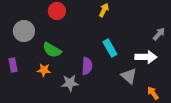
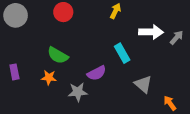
gray circle: (24, 31) -> (16, 15), moved
white arrow: (146, 57) -> (151, 32), moved
purple semicircle: (87, 66) -> (97, 73), turned 60

